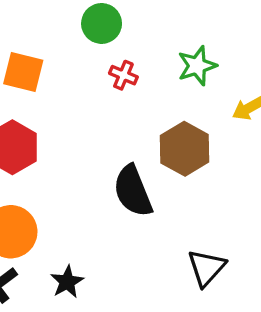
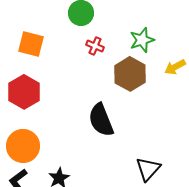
brown hexagon: (185, 149) -> (130, 74), moved

